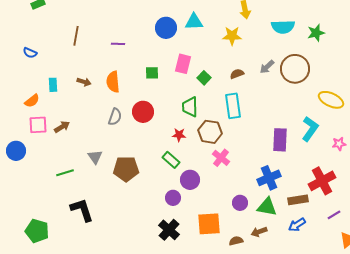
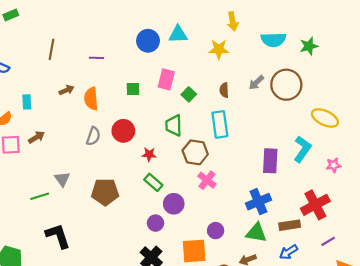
brown semicircle: (237, 74) -> (224, 90), turned -72
brown arrow: (84, 82) -> (66, 90), moved, turned -40
brown arrow: (62, 127) -> (36, 137), moved
red star: (179, 135) -> (149, 154), moved
gray triangle: (95, 157) -> (62, 179), moved
purple circle: (240, 203) -> (216, 231), moved

